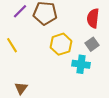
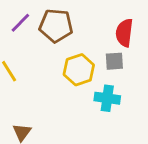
gray square: (92, 44) -> (114, 61), moved, turned 32

